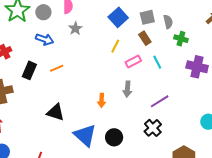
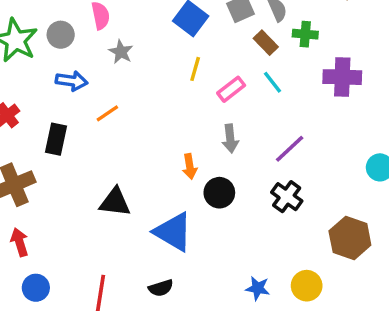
brown rectangle: (145, 38) -> (266, 43), moved
orange line: (57, 68) -> (107, 113), moved
black circle: (114, 137) -> (219, 193), moved

